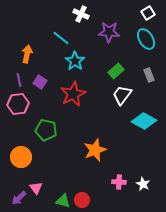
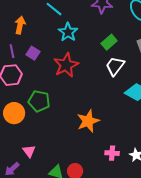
orange circle: (21, 157) -> (14, 113), moved
pink triangle: (36, 188) -> (29, 151), moved

